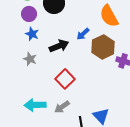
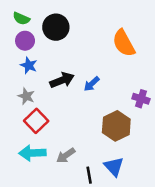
blue arrow: (83, 34) -> (92, 84), moved
brown hexagon: (103, 47) -> (116, 126), moved
red square: (65, 79) -> (36, 121), moved

